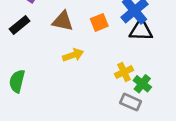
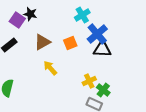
brown triangle: (63, 21) -> (42, 42), turned -42
yellow arrow: (73, 55) -> (50, 68), turned -112

